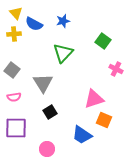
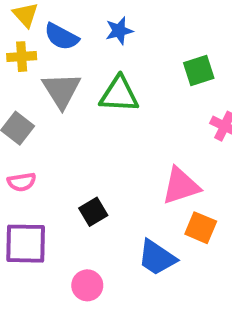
green square: (103, 41) -> (199, 70), turned 35
green triangle: (63, 53) -> (119, 94), turned 50
gray triangle: (43, 83) -> (61, 90), moved

